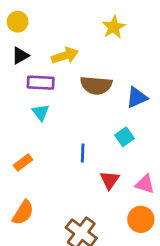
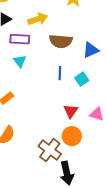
blue line: (83, 153) -> (60, 73), moved
orange circle: (141, 219) -> (72, 136), moved

